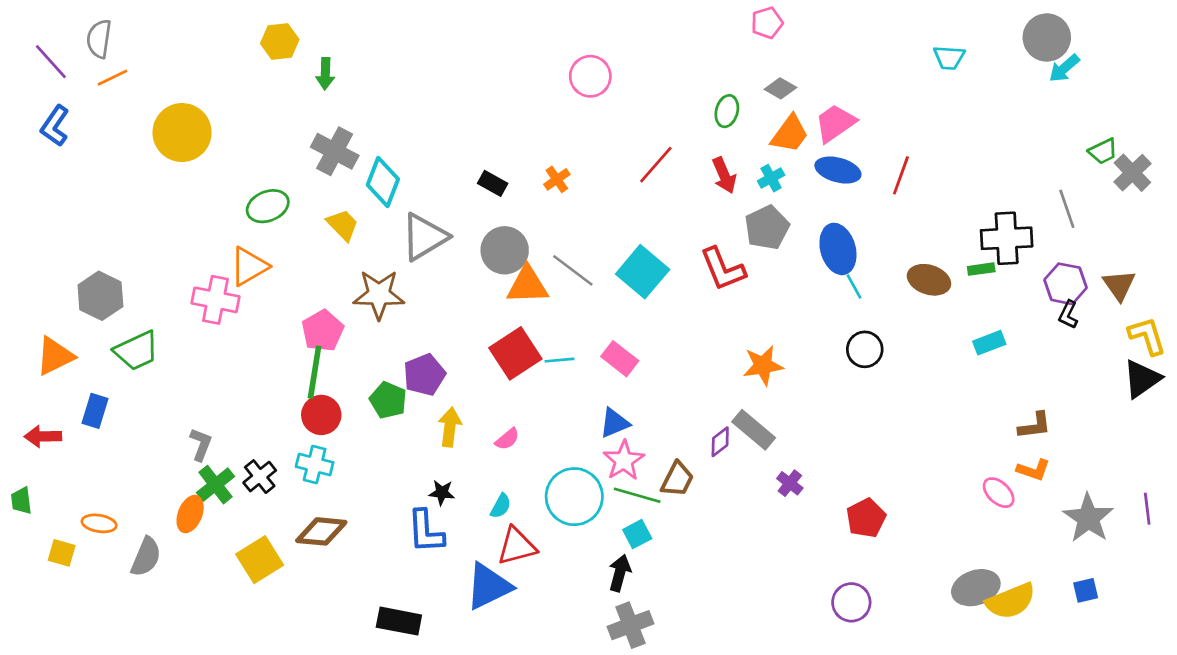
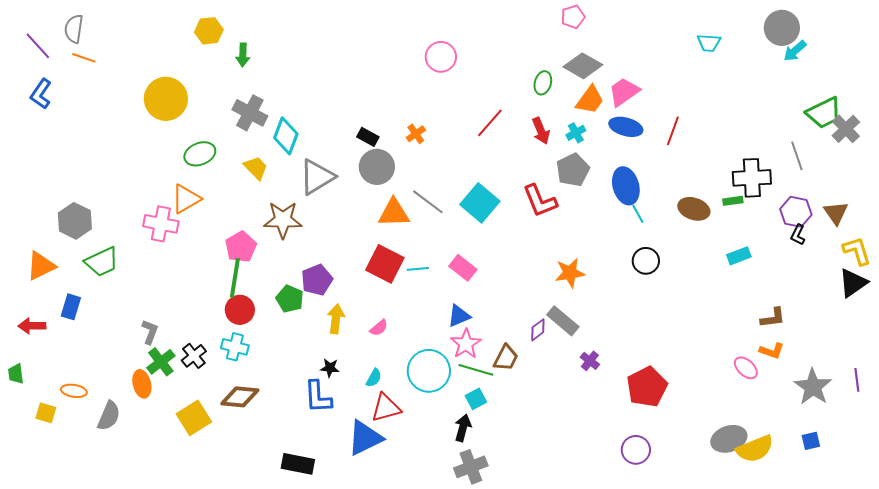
orange line: (112, 78) -> (84, 58), turned 45
gray diamond: (780, 88) -> (583, 66), size x1.6
yellow circle: (182, 133) -> (166, 99), moved
green trapezoid: (1103, 151) -> (824, 113), size x1.6
gray circle: (505, 250) -> (377, 167), moved
red square: (515, 353) -> (385, 264), turned -30
orange ellipse: (190, 514) -> (142, 384), turned -36
red pentagon: (866, 518) -> (647, 387), size x1.4

